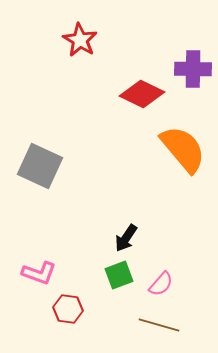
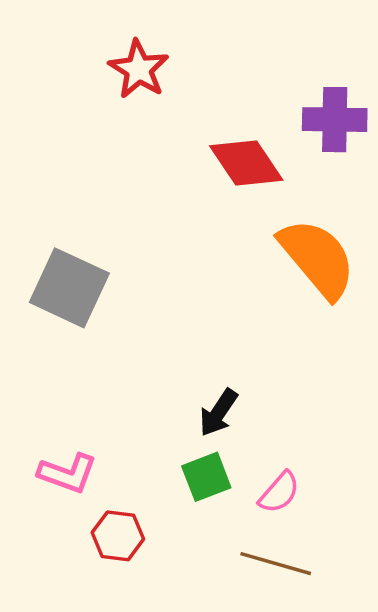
red diamond: (142, 94) -> (246, 163), turned 30

